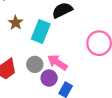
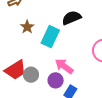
gray circle: (35, 64) -> (31, 75), moved

